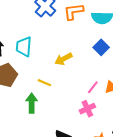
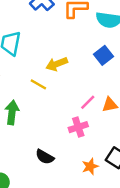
yellow line: (44, 83) -> (38, 84), moved

